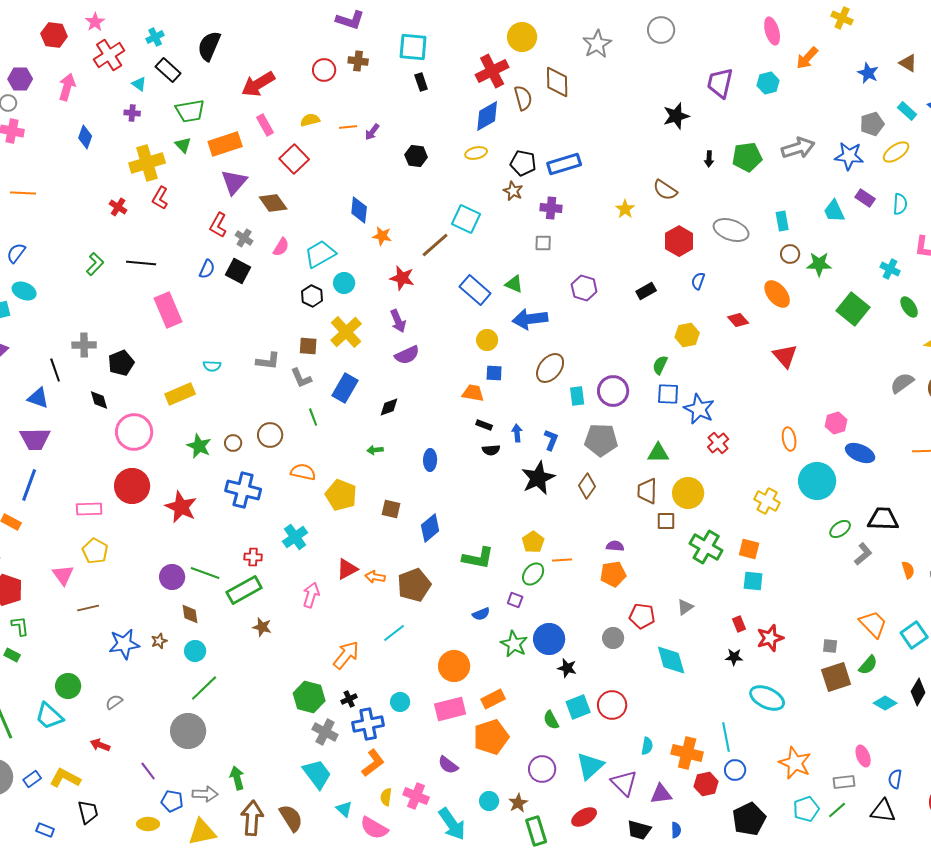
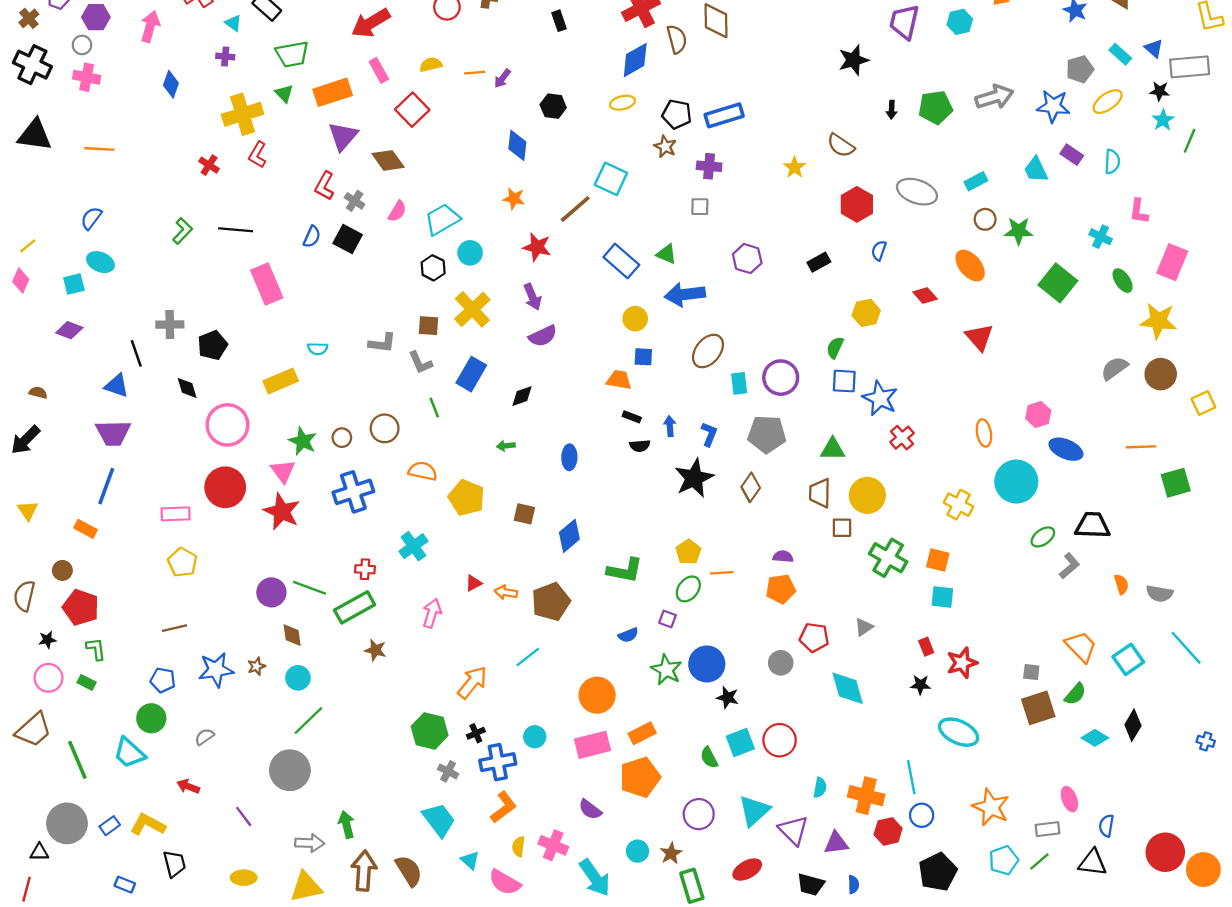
blue diamond: (359, 210) -> (517, 145), moved
cyan rectangle: (782, 221) -> (976, 181), turned 72
blue cross: (243, 490) -> (353, 492), turned -32
red triangle: (347, 569) -> (474, 583), size x0.7
pink triangle: (63, 575) -> (283, 471), moved
gray cross: (325, 732) -> (448, 771), size x0.7
blue pentagon: (172, 801) -> (163, 680), moved

